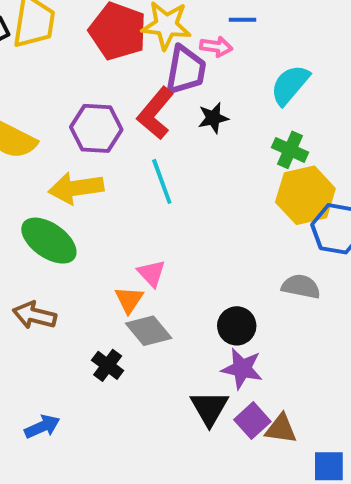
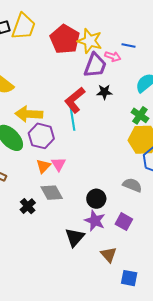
red L-shape: (155, 113) -> (75, 100), moved
purple hexagon: (96, 128) -> (41, 136), moved
orange triangle: (129, 300) -> (43, 166), moved
purple square: (252, 421) -> (124, 222), moved, turned -30
brown triangle: (281, 429) -> (109, 255), turned 30

